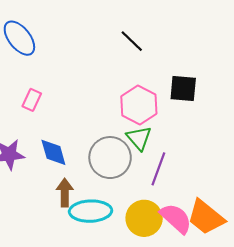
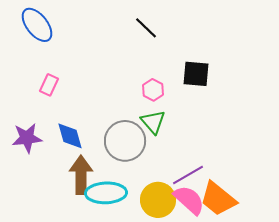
pink hexagon: (139, 105) -> (153, 90), size x0.6
purple line: (158, 169) -> (188, 175), moved, turned 40
brown arrow: (65, 193) -> (81, 175), size x1.4

